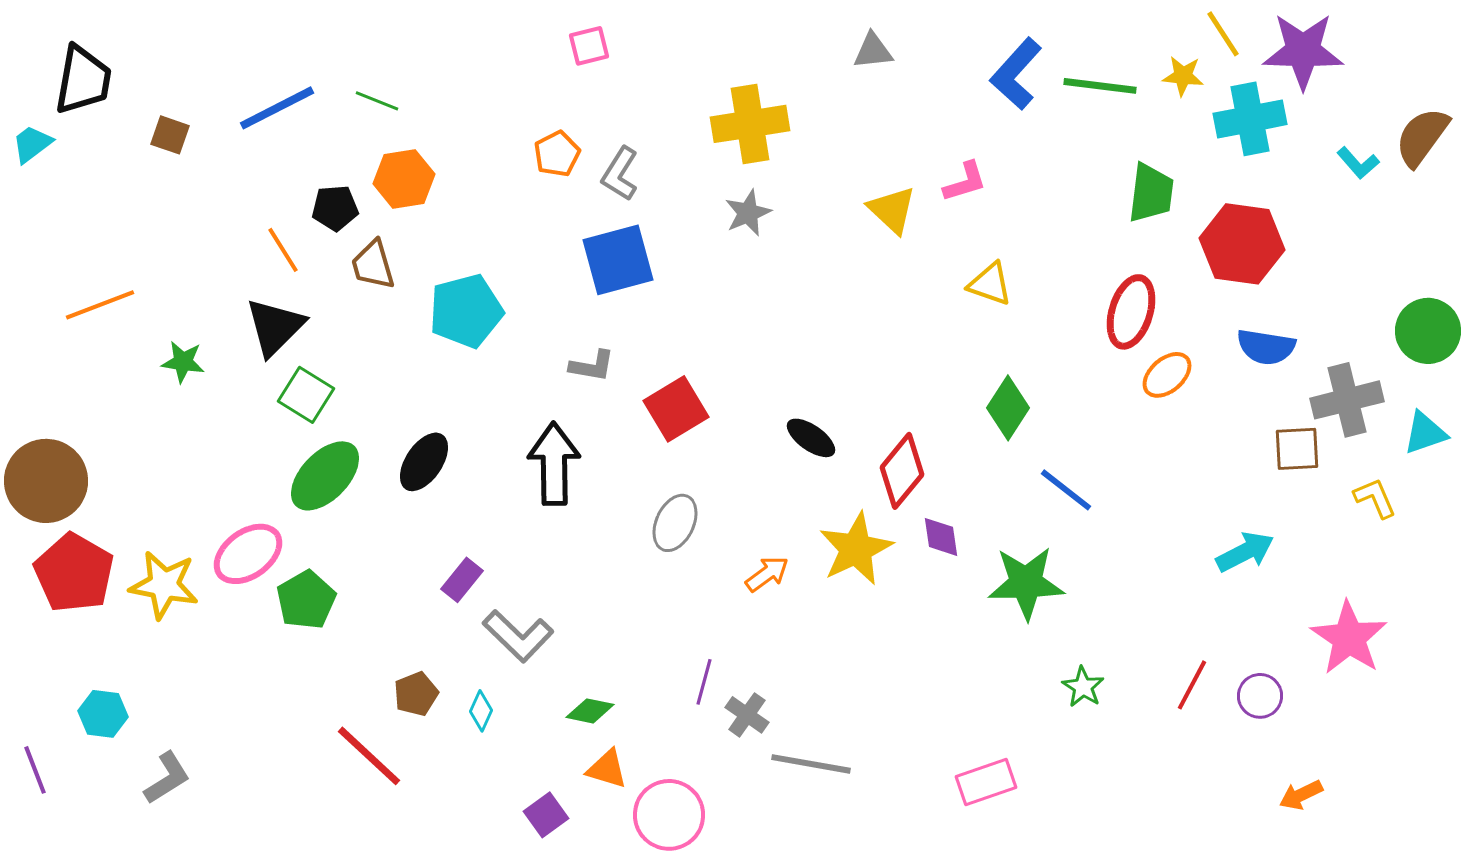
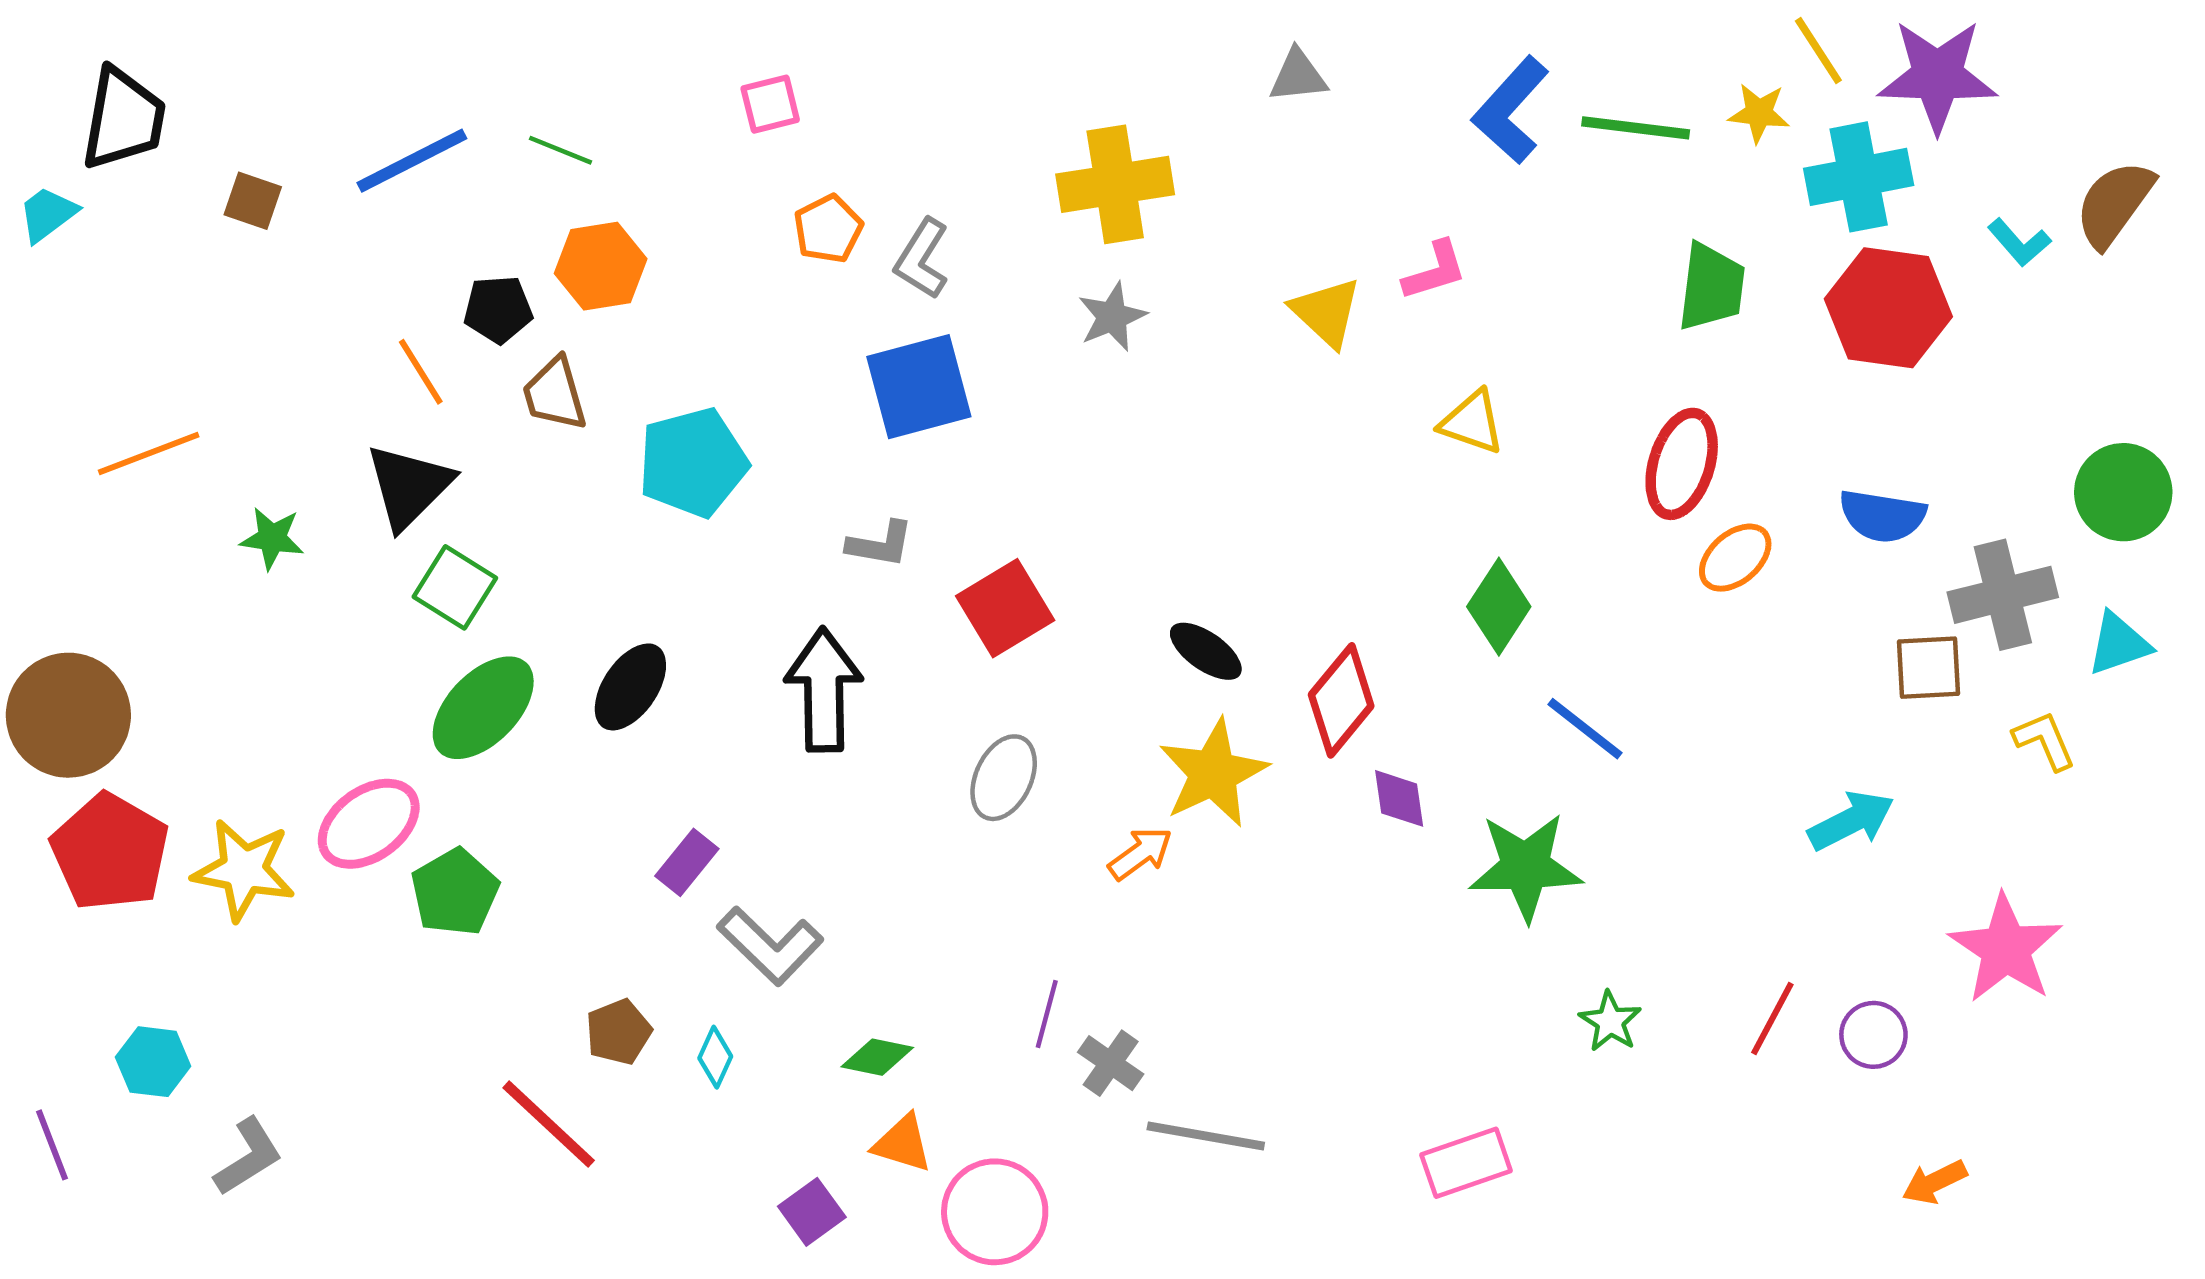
pink square: (589, 46) -> (770, 104), moved
red hexagon: (1242, 244) -> (1888, 308), moved
yellow star: (856, 549) -> (1213, 773), moved

